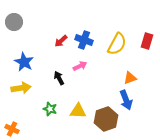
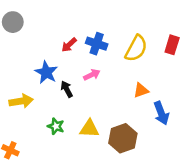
blue star: (24, 62) -> (46, 72), moved
orange triangle: (130, 78) -> (141, 90), moved
blue arrow: (126, 100) -> (161, 113), moved

